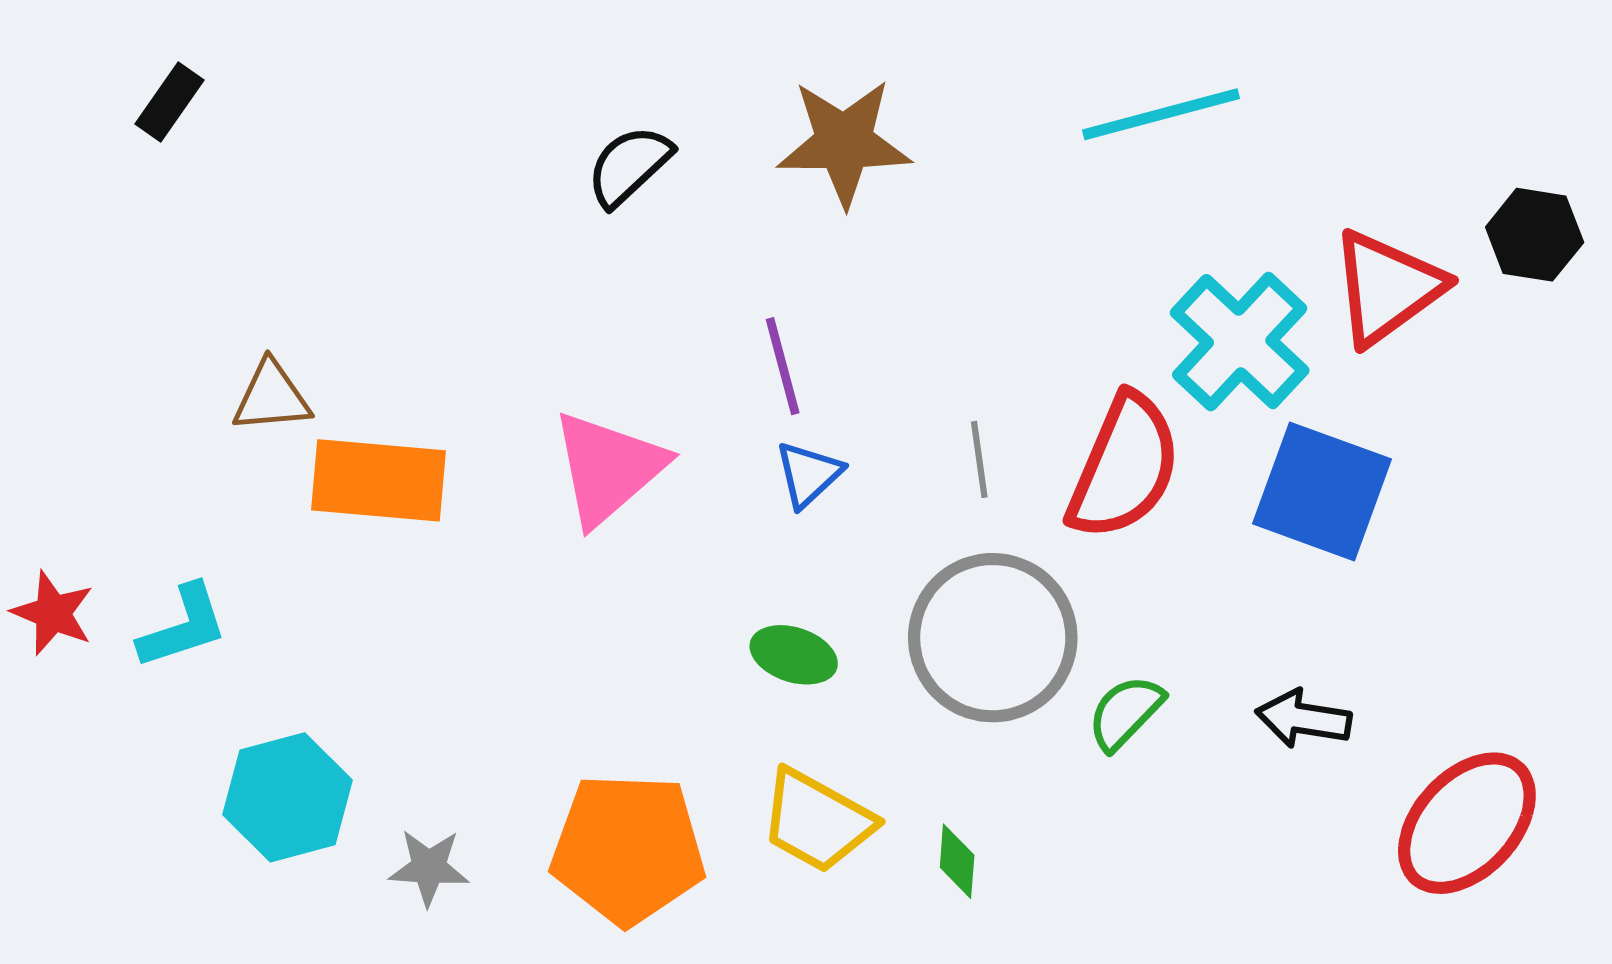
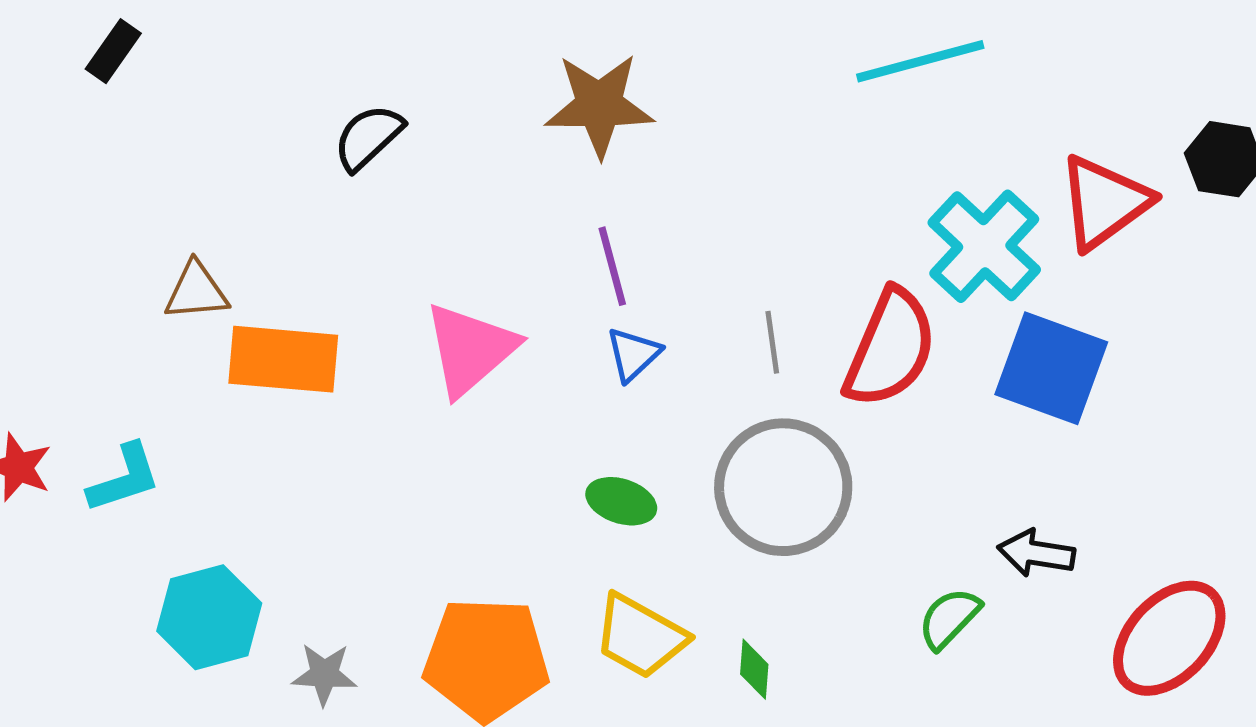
brown star: (844, 143) -> (599, 105), moved
black semicircle: (629, 166) -> (368, 137), moved
green semicircle: (1125, 713) -> (949, 618), moved

